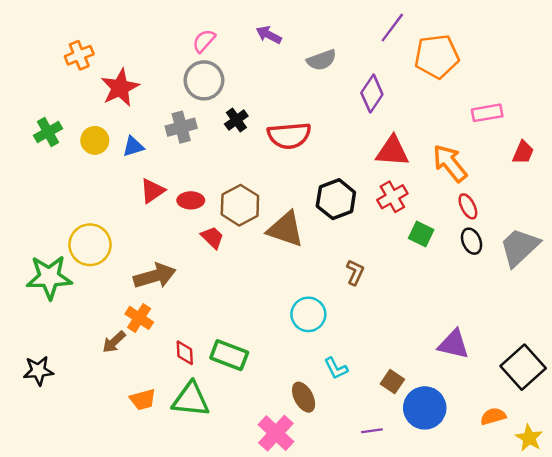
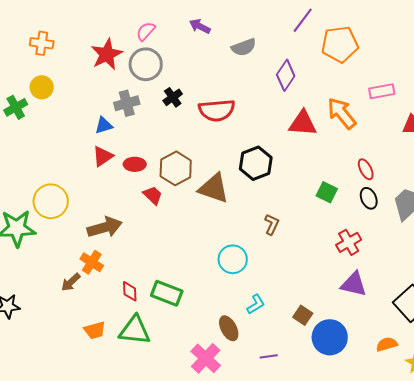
orange cross: (79, 55) -> (42, 43), turned 30
red star: (120, 88) -> (107, 54), moved
yellow circle: (95, 140) -> (42, 87), moved
blue triangle: (133, 146) -> (104, 125), moved
orange arrow: (450, 163) -> (342, 113), moved
red cross: (392, 197) -> (349, 242), moved
cyan L-shape: (336, 368) -> (256, 304), turned -95
purple line: (372, 431) -> (269, 356), moved

